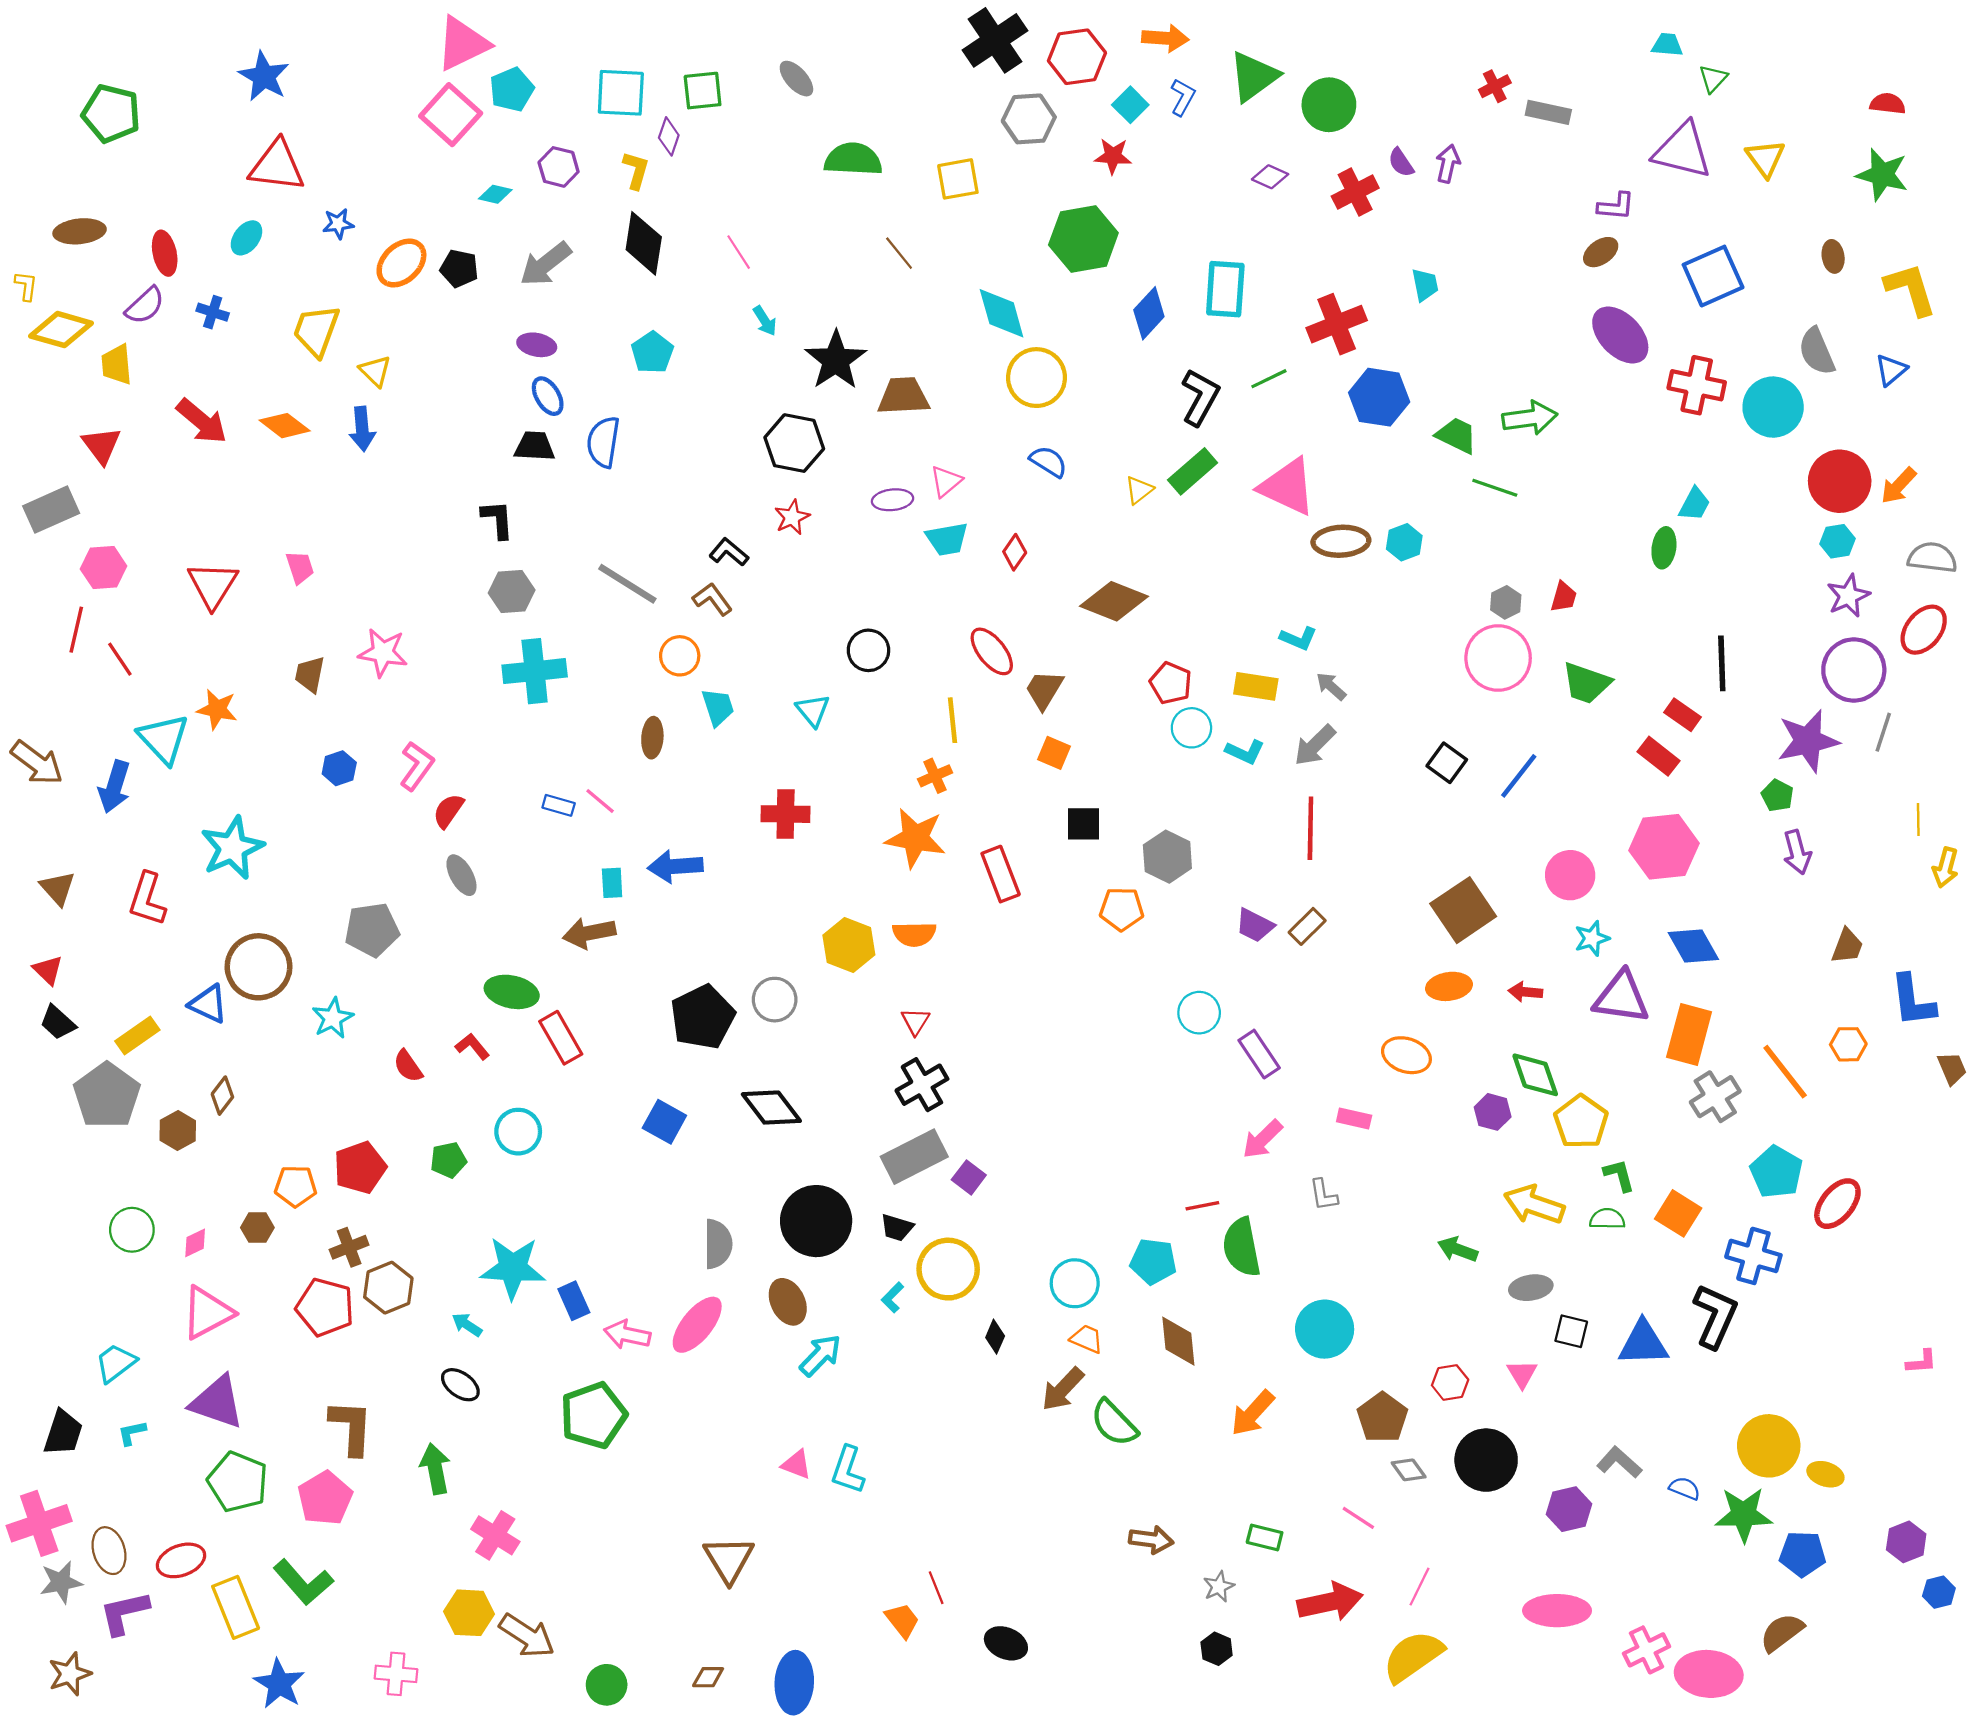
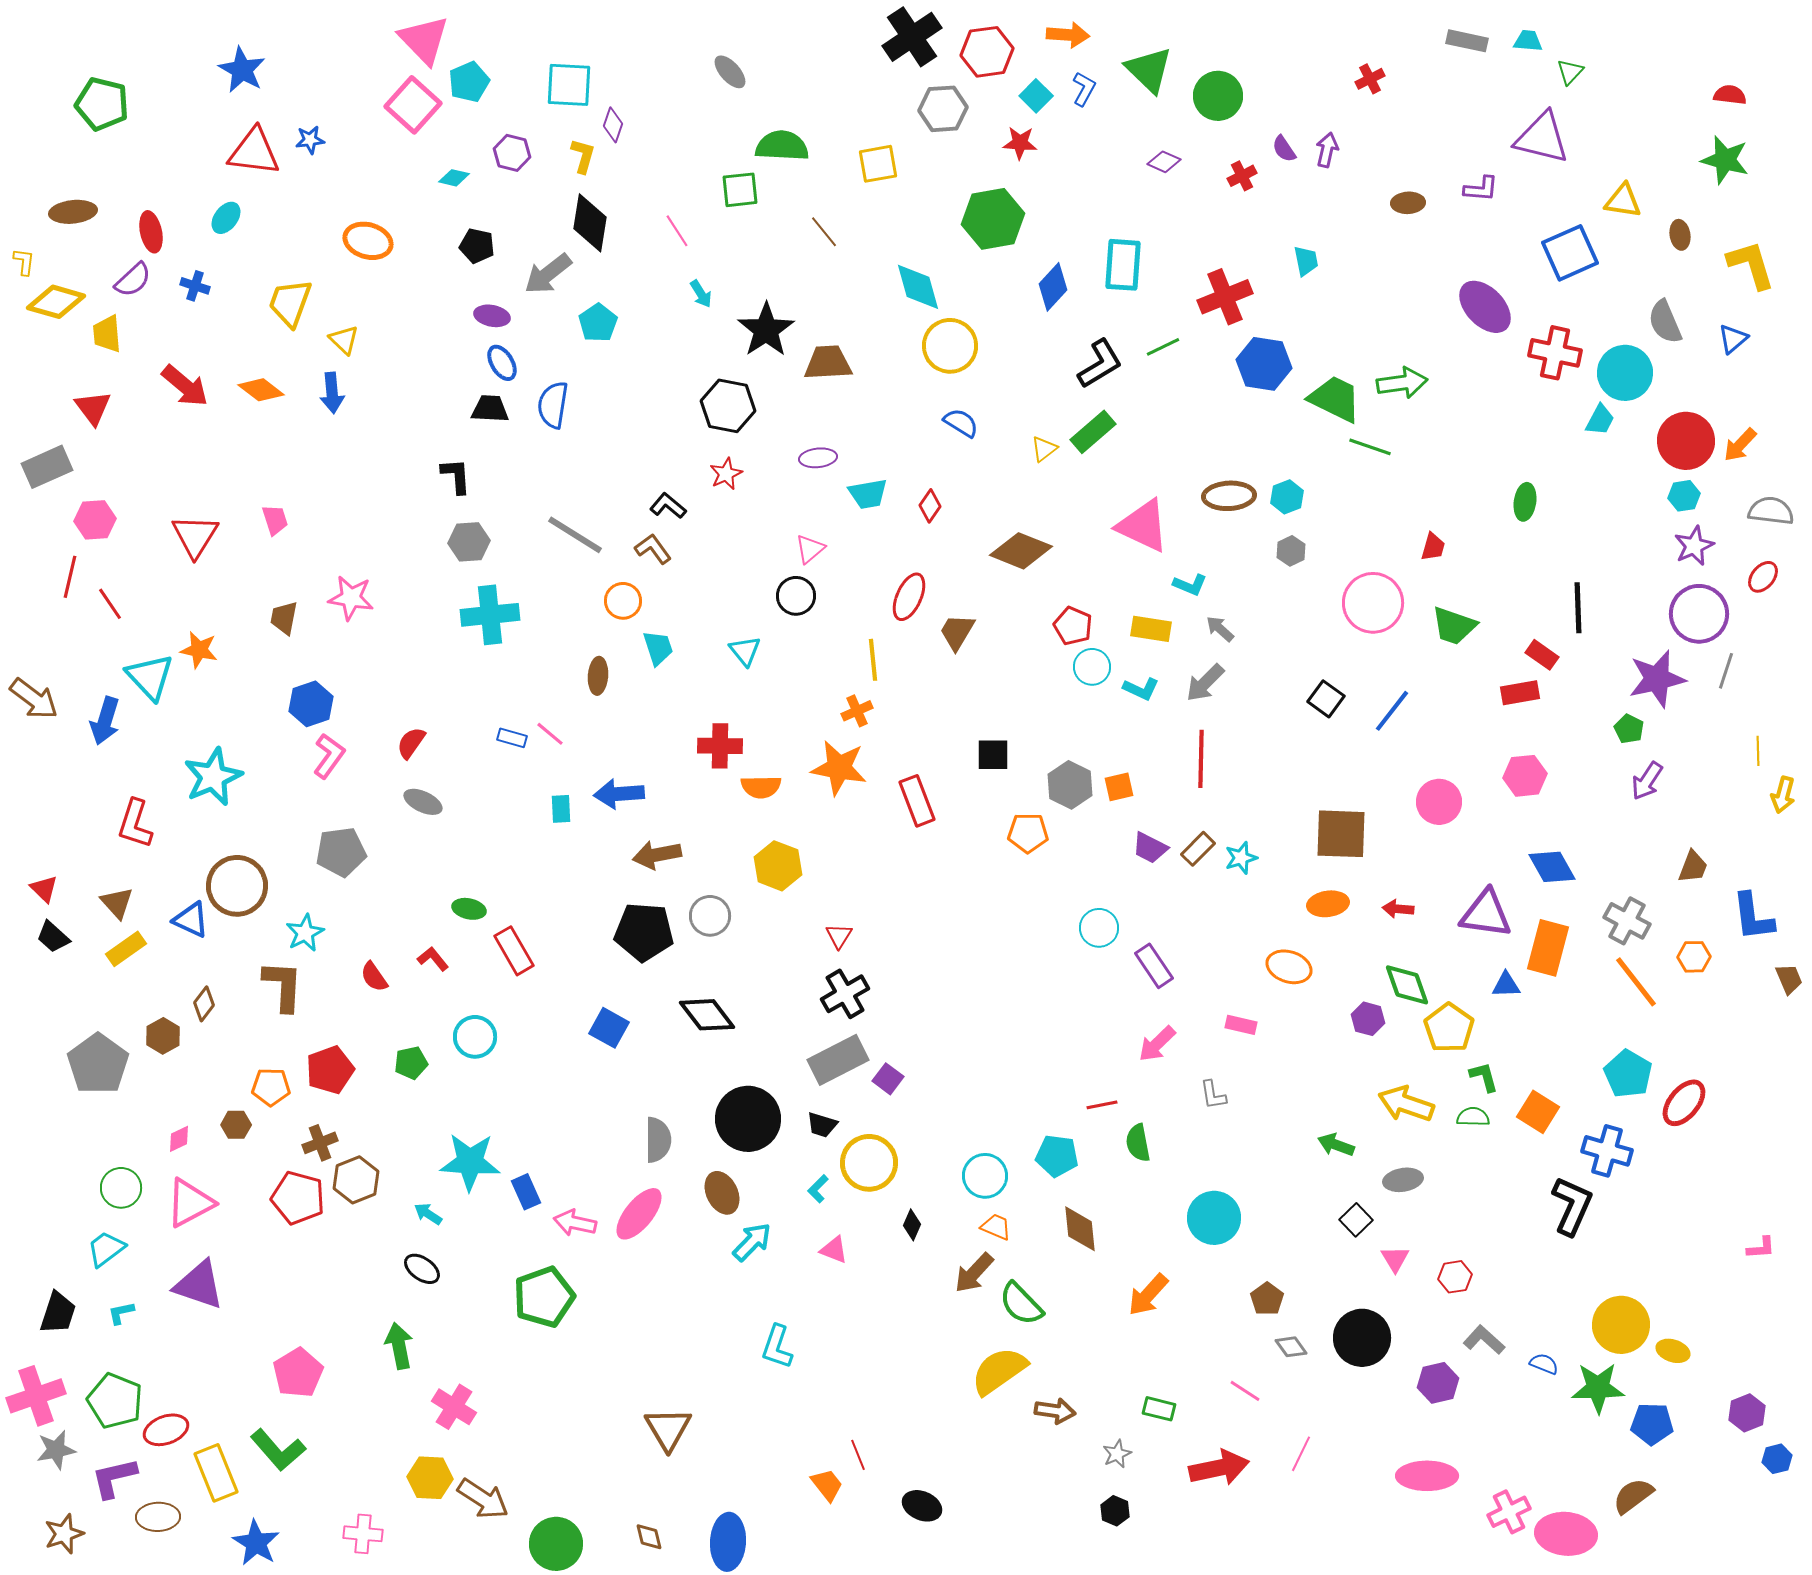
pink triangle: (463, 44) -> (424, 40), turned -48
green triangle: (1254, 76) -> (1149, 70), turned -40
green square: (703, 91) -> (740, 190), moved
gray rectangle: (1548, 112) -> (1467, 41), moved
yellow triangle: (1765, 158) -> (1623, 201), moved, turned -45
red cross: (1355, 192) -> (1242, 176), size x0.7
blue star: (338, 224) -> (310, 140), moved
brown ellipse: (1601, 252) -> (1408, 203), moved, turned 32
orange ellipse: (401, 263) -> (368, 241), turned 60
gray arrow: (545, 264) -> (548, 274), moved
black pentagon: (459, 268) -> (477, 246), moved
black L-shape: (1200, 397) -> (1100, 364), turned 30
green trapezoid: (1457, 435) -> (1335, 399), size x1.4
pink triangle: (946, 481) -> (810, 549), moved
pink triangle: (1287, 487) -> (1143, 526), moved
cyan trapezoid: (1695, 504) -> (1600, 420), moved
gray hexagon: (1506, 602) -> (1291, 551), moved
red ellipse: (1924, 630) -> (1763, 577), size x0.7
red ellipse: (992, 651) -> (909, 597), turned 63
orange square: (1054, 753) -> (1119, 787), moved, turned -36
red rectangle: (1658, 756) -> (1520, 693), turned -48
pink L-shape: (417, 766) -> (329, 756), moved
blue hexagon: (339, 768) -> (311, 704), size x1.4
pink hexagon: (1664, 847) -> (1525, 776), size x0.7
purple arrow: (1797, 852) -> (1647, 781), turned 48
gray ellipse: (461, 875) -> (423, 802), turned -36
brown triangle: (58, 888) -> (117, 903), moved
brown square: (1463, 910) -> (1341, 834), turned 36
brown arrow: (589, 933) -> (657, 855), moved
orange semicircle: (914, 934) -> (761, 787), moved
cyan star: (1592, 938) -> (1241, 858), moved
green ellipse: (512, 992) -> (469, 909), size x0.7
black pentagon: (703, 1017) -> (644, 932), turned 30
gray pentagon: (107, 1096) -> (98, 1064), moved
gray cross: (1715, 1097) -> (1627, 921), moved, turned -30
green circle: (132, 1230) -> (121, 1188), moved
green semicircle: (1242, 1247) -> (1138, 1143), size x0.7
black square: (1571, 1331) -> (1356, 1220), moved, turned 32
blue triangle: (1643, 1343) -> (1506, 985), moved, size x0.6
red hexagon: (1450, 1383) -> (1455, 1277), moved
brown pentagon: (1382, 1417) -> (1267, 1299), size x0.7
brown L-shape: (351, 1427) -> (283, 986), moved
pink triangle: (796, 1464) -> (834, 1250), moved
green pentagon: (238, 1482) -> (115, 1401), moved
brown ellipse: (109, 1551) -> (158, 1517), moved, turned -75
yellow semicircle: (1413, 1656) -> (999, 1371), moved
brown diamond: (708, 1677) -> (649, 1537), turned 76
green circle: (607, 1685) -> (556, 1544), size x1.4

